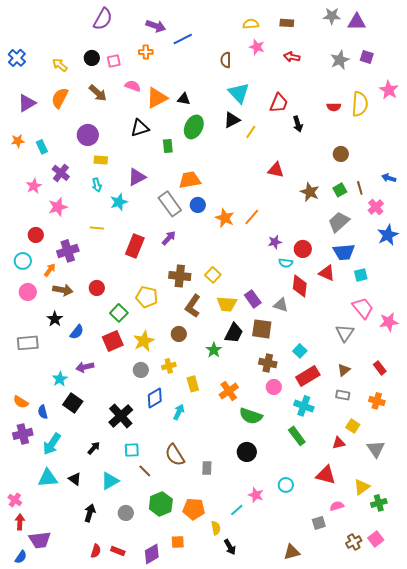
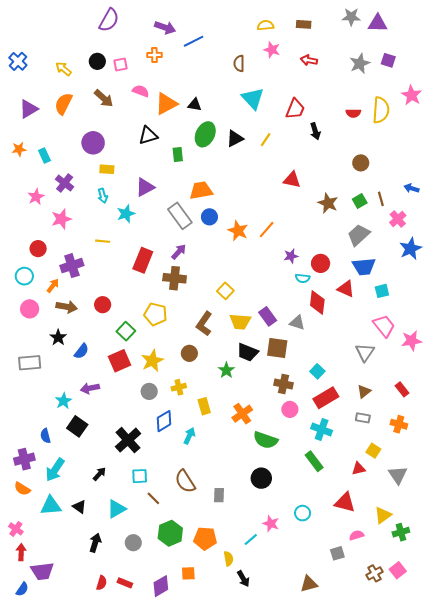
black triangle: (232, 120) -> (235, 139), moved
brown cross: (180, 276) -> (175, 278), moved
black trapezoid: (234, 333) -> (248, 352), turned 85
orange semicircle: (21, 402) -> (22, 489), moved

